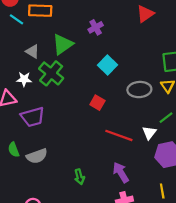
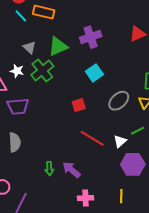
purple cross: (96, 27) -> (91, 37), size x1.5
gray ellipse: (139, 90) -> (119, 101), turned -50
red square: (97, 103) -> (79, 105), turned 32
gray semicircle: (37, 156) -> (15, 142), turned -84
purple arrow: (121, 172) -> (71, 170), moved, turned -30

